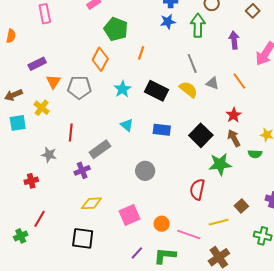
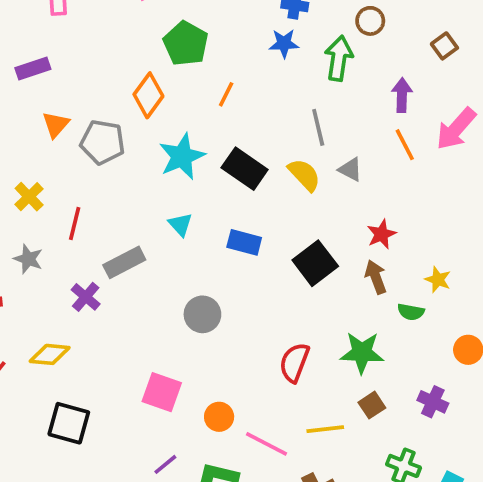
purple rectangle: (37, 64) -> (33, 69), moved
orange line: (239, 81) -> (405, 145), moved
cyan star: (122, 89) -> (182, 157), size x1.4
yellow cross: (42, 108) -> (29, 197), moved
green star: (220, 164) -> (362, 353), moved
purple cross: (82, 170) -> (86, 297), turned -35
yellow diamond: (91, 203) -> (50, 354), moved
pink square: (130, 215) -> (162, 392), turned 35

